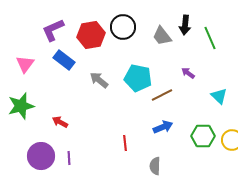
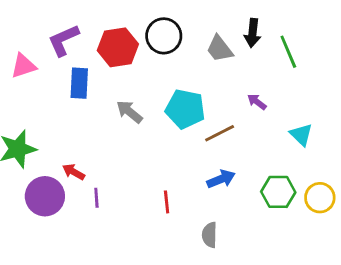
blue rectangle: (64, 60) -> (79, 83), turned 55
pink triangle: (25, 64) -> (23, 66), moved, turned 36
purple circle: (41, 156) -> (45, 196), moved
purple line: (69, 158) -> (96, 198), moved

